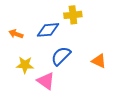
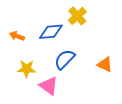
yellow cross: (73, 15) -> (77, 16), turned -36

